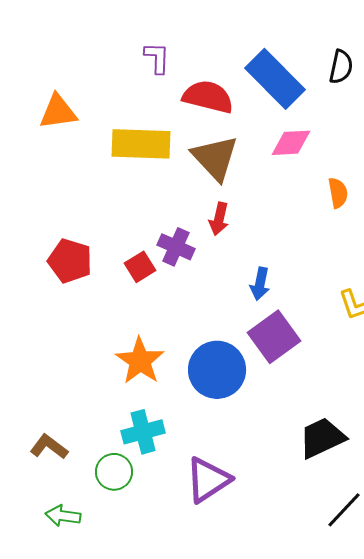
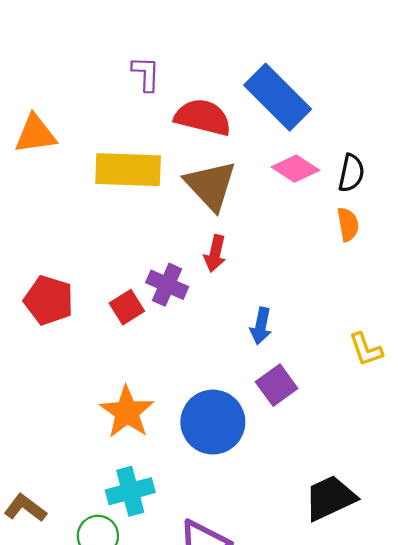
black semicircle: (341, 67) -> (351, 173), moved
pink diamond: (291, 143) -> (295, 169), turned 36
purple square: (274, 337) -> (277, 385), size x0.7

